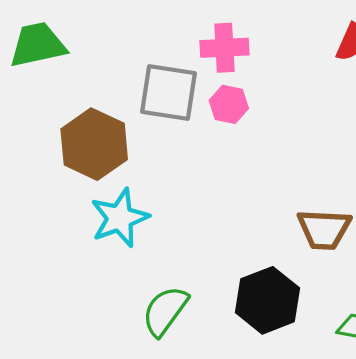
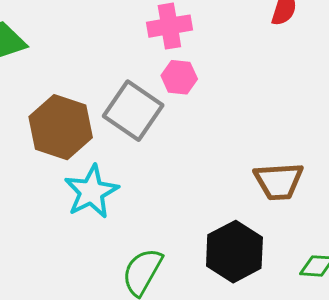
gray square: (169, 92) -> (133, 111), moved, turned 32

